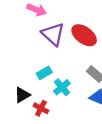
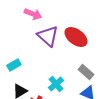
cyan rectangle: (44, 73) -> (14, 65), moved

